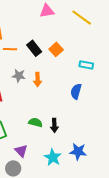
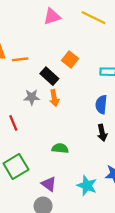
black rectangle: (34, 48) -> (49, 76), moved
orange line: (10, 49) -> (20, 59), moved
black arrow: (54, 125) -> (102, 133), moved

